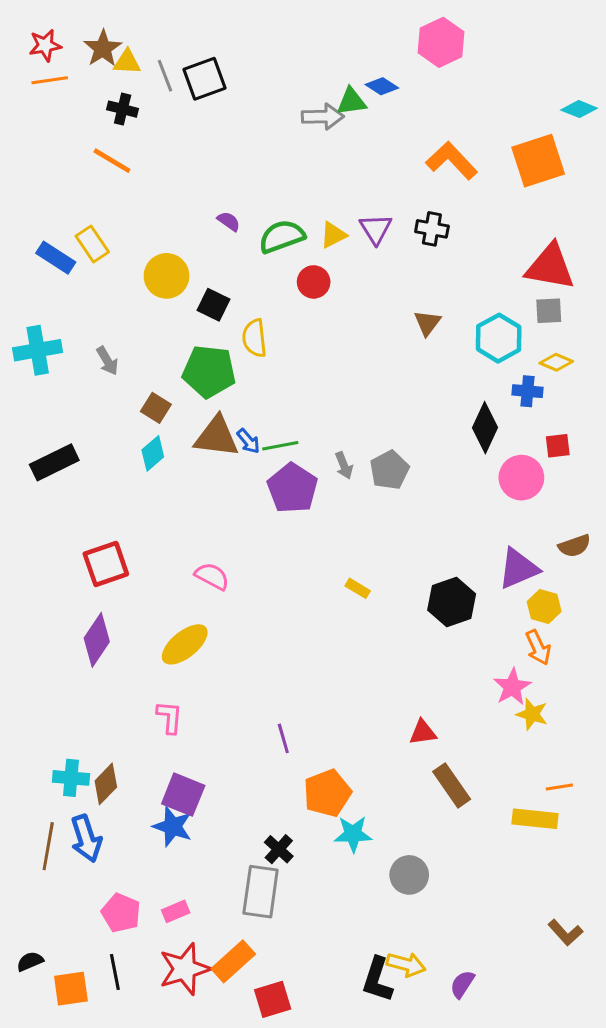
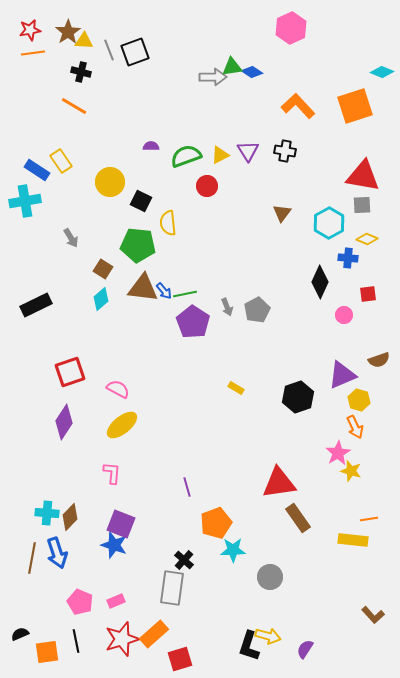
blue diamond: (382, 86) -> (252, 72), moved
purple semicircle: (229, 221) -> (151, 146), turned -35
cyan cross: (38, 350) -> (25, 201), moved
pink circle: (521, 478) -> (344, 315), size x0.6
pink semicircle: (212, 576) -> (118, 389), moved
red triangle: (423, 732) -> (279, 483), size x1.8

